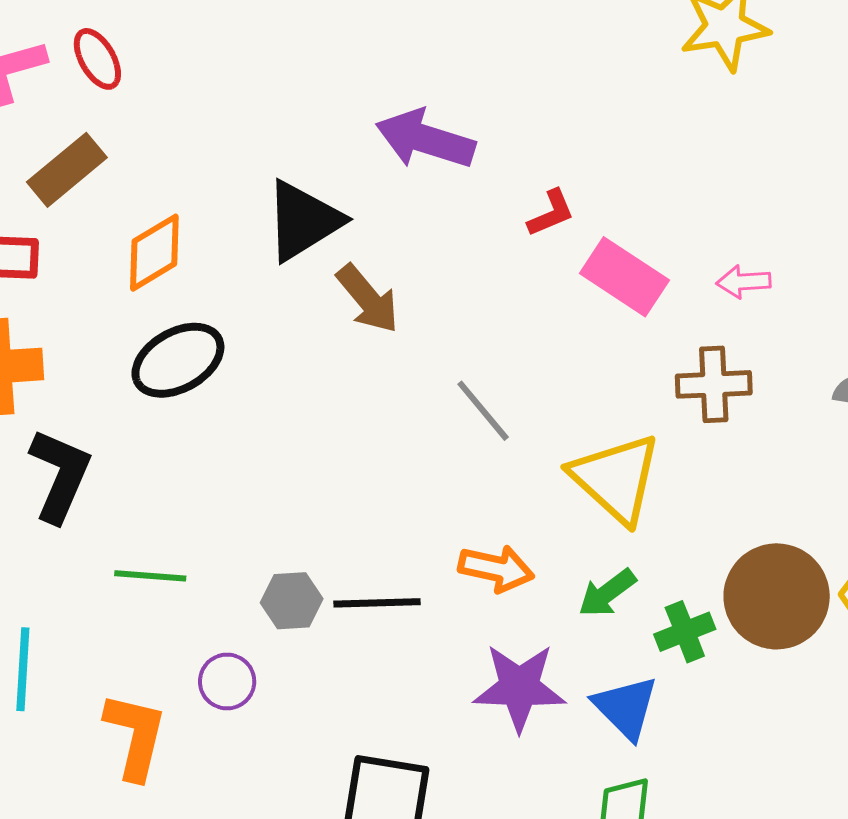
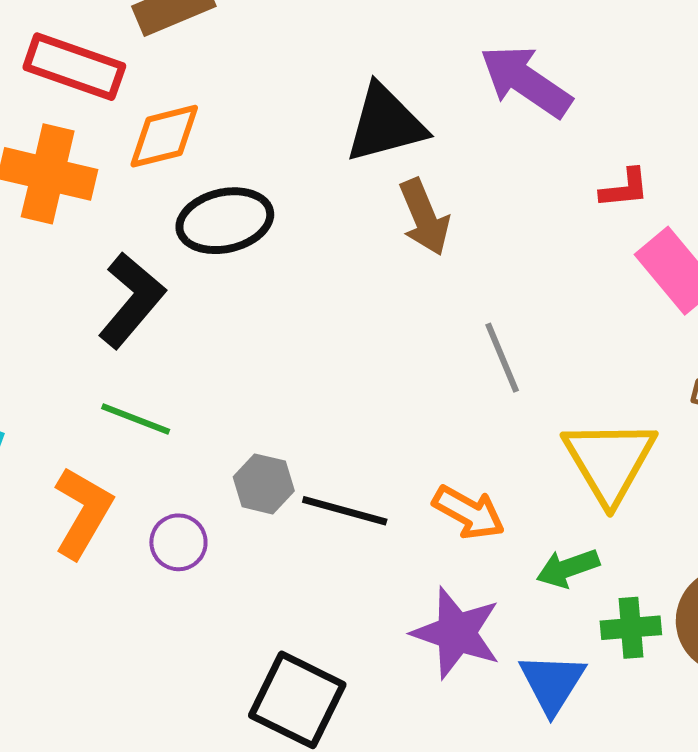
orange diamond: (154, 253) -> (164, 136), moved
black L-shape: (60, 475) -> (132, 300), moved
orange L-shape: (135, 736) -> (83, 512), moved

